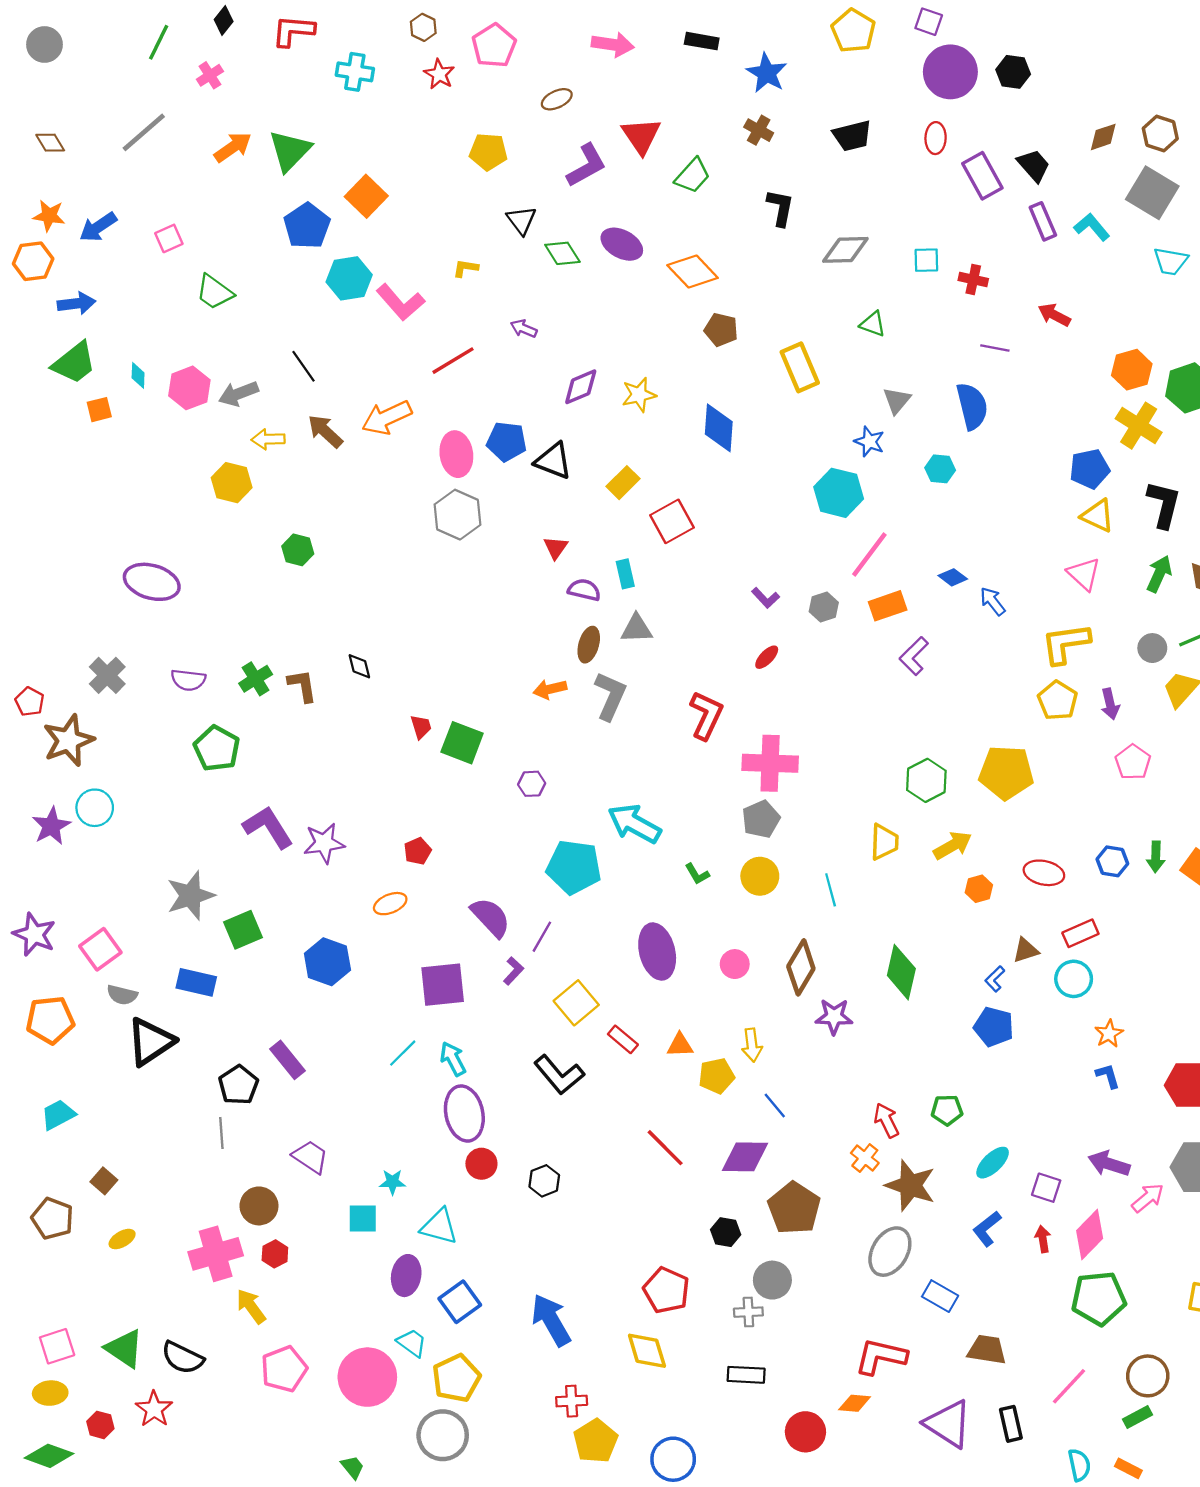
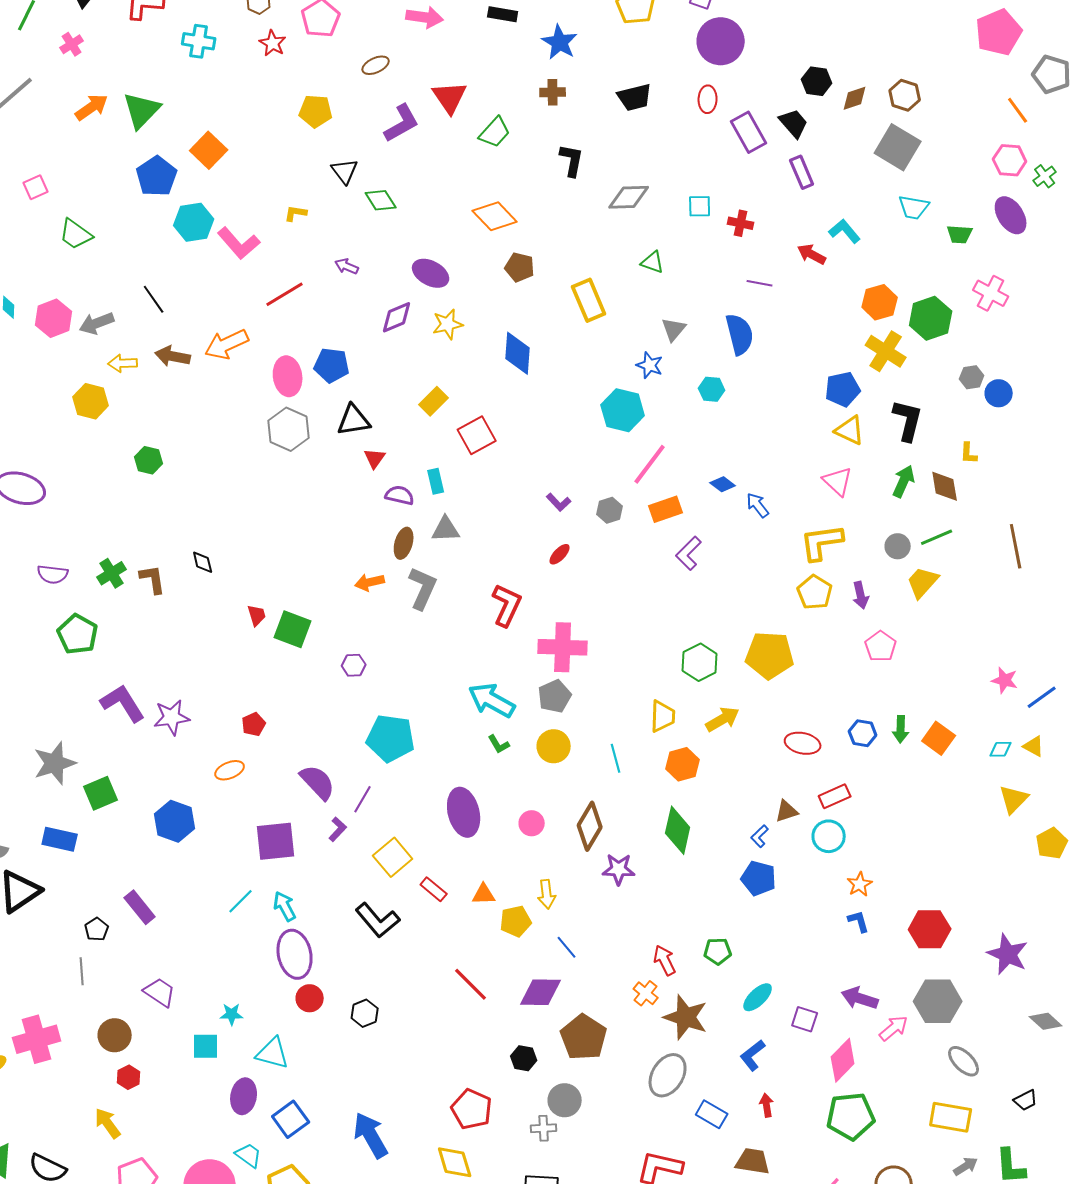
black hexagon: (1013, 72) -> (817, 81), moved
brown cross: (759, 130) -> (553, 92), turned -30
cyan L-shape: (1092, 227) -> (845, 231), moved
purple ellipse: (622, 244) -> (431, 273), moved
brown arrow: (325, 431) -> (173, 356), turned -32
black triangle: (553, 461) -> (354, 420), moved, turned -30
cyan arrow: (634, 824) -> (492, 700), moved
orange hexagon: (979, 889) -> (683, 764), moved, size x1.4
black pentagon: (238, 1085) -> (97, 929), size x0.7
red arrow: (1043, 1239) -> (767, 1105), moved
pink cross: (216, 1254) -> (37, 1039), moved

